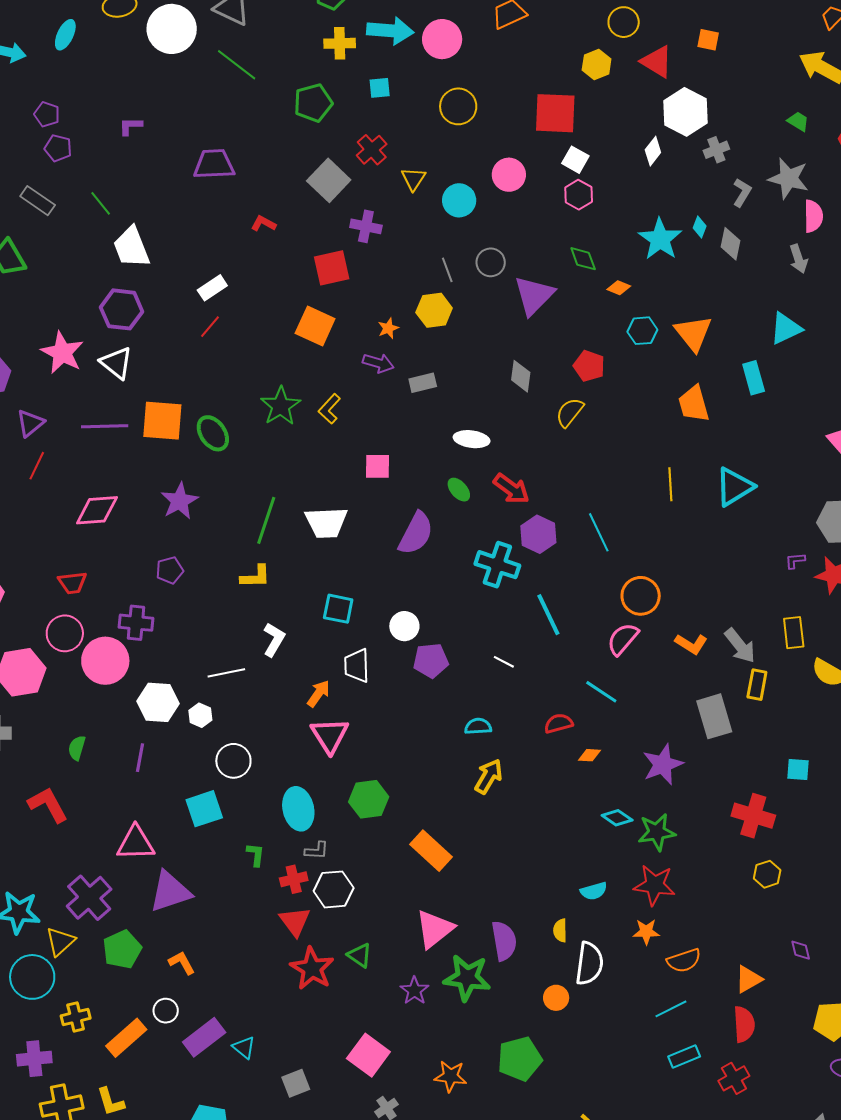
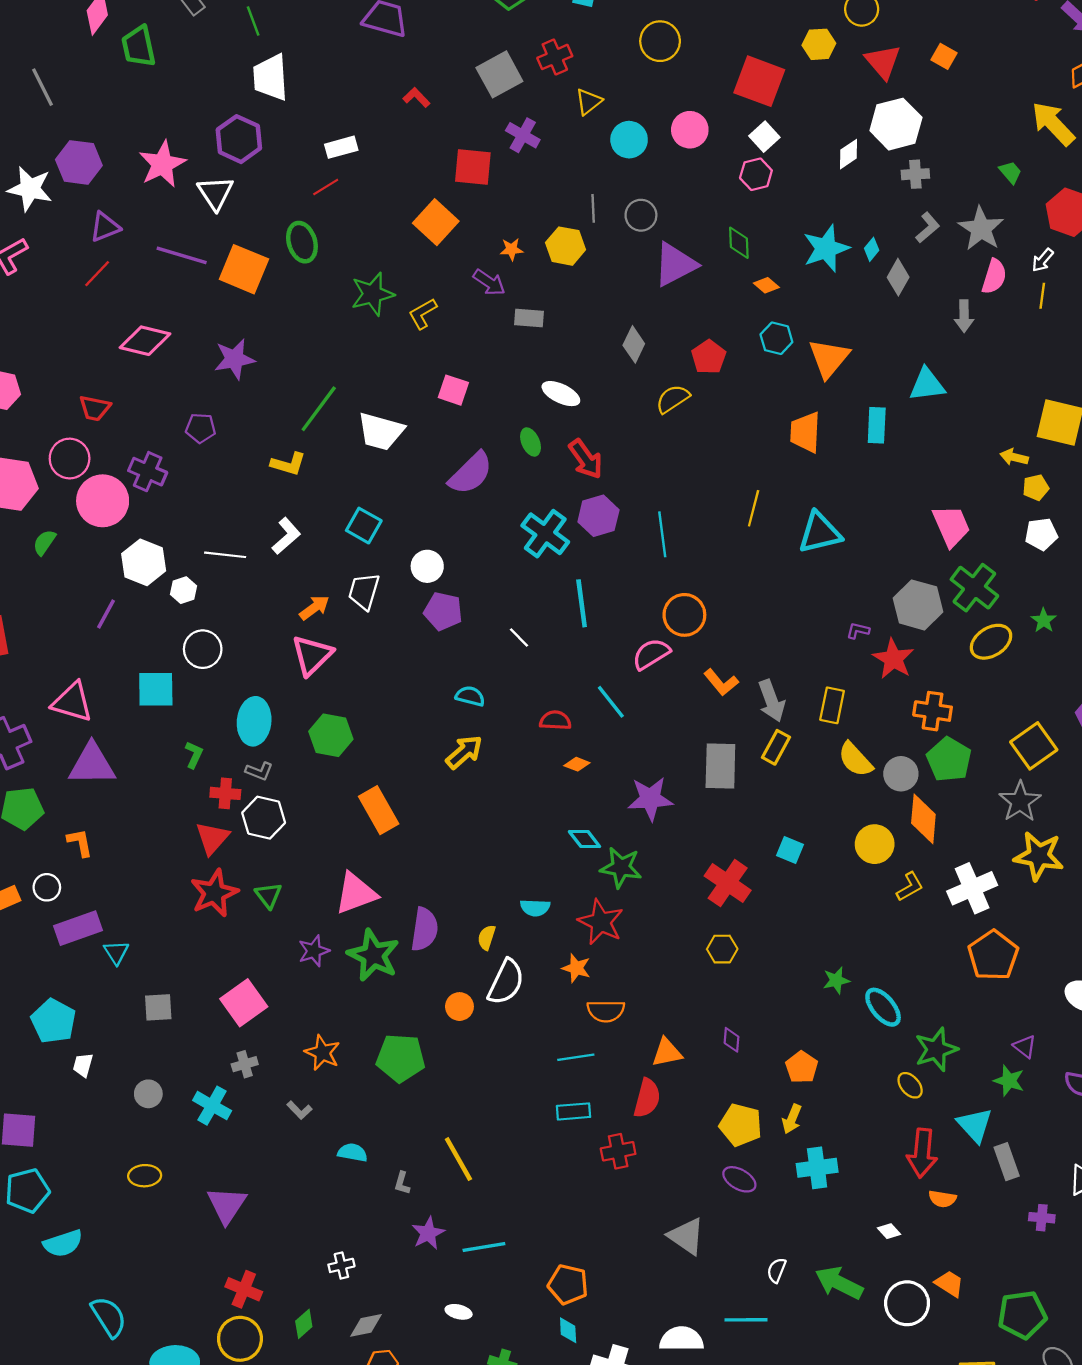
green ellipse: (213, 433) -> (302, 242), moved
green semicircle: (77, 748) -> (44, 542), moved

